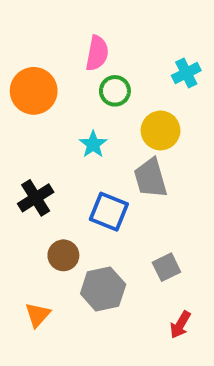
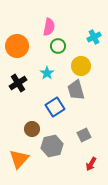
black cross: (36, 198) -> (18, 83), moved
blue square: (109, 212) -> (55, 107), turned 36
orange triangle: (38, 315) -> (19, 159), size x1.5

